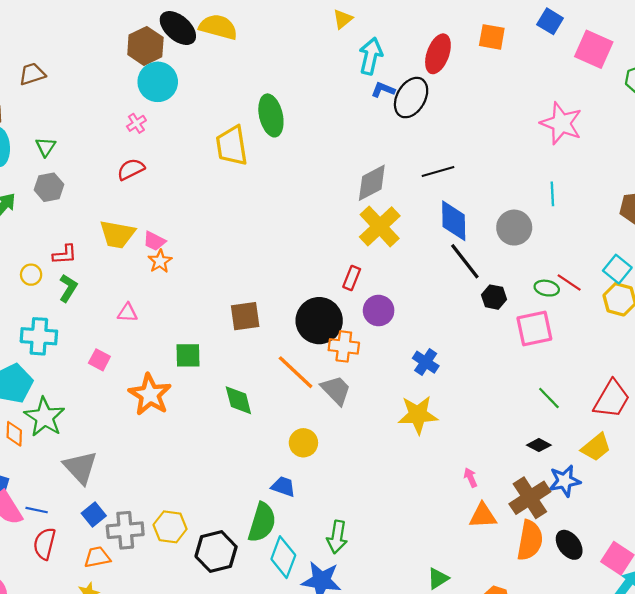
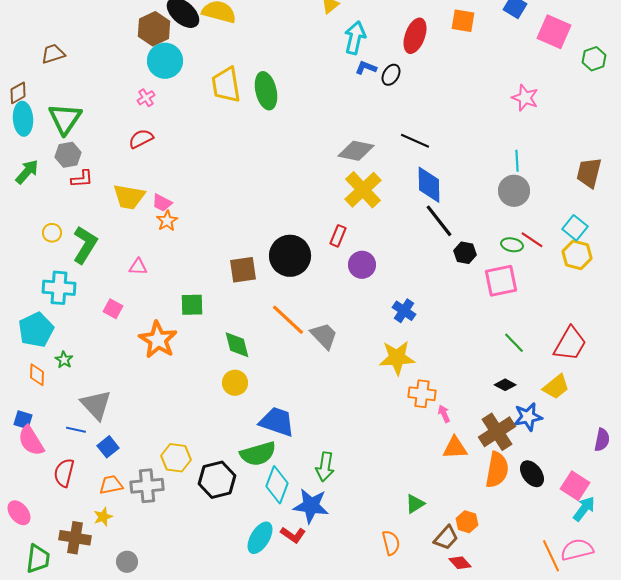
black ellipse: (411, 98) -> (391, 75), size x0.6
pink star: (561, 123) -> (525, 98), size x0.7
yellow trapezoid: (232, 146) -> (226, 85), moved
green triangle: (46, 147) -> (65, 119), size x1.8
black line: (438, 172) -> (415, 141), turned 40
gray diamond: (372, 183) -> (356, 151), turned 39
gray circle: (514, 228) -> (514, 191), moved
red L-shape: (65, 254) -> (82, 179), moved
green L-shape: (68, 288) -> (85, 245), size x1.5
black circle: (319, 321) -> (290, 256), moved
orange cross: (344, 346) -> (422, 394), moved
green star: (45, 417) -> (64, 360), size x0.5
yellow circle: (303, 443) -> (235, 383), moved
blue trapezoid: (283, 487) -> (277, 422), size x1.6
blue line: (37, 510) -> (76, 430), moved
green semicircle: (262, 522) -> (258, 454), turned 57
gray cross: (125, 530) -> (147, 486), moved

